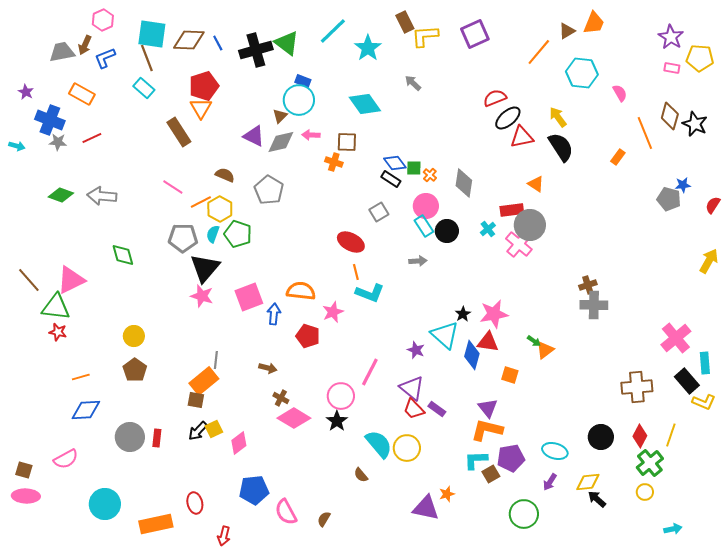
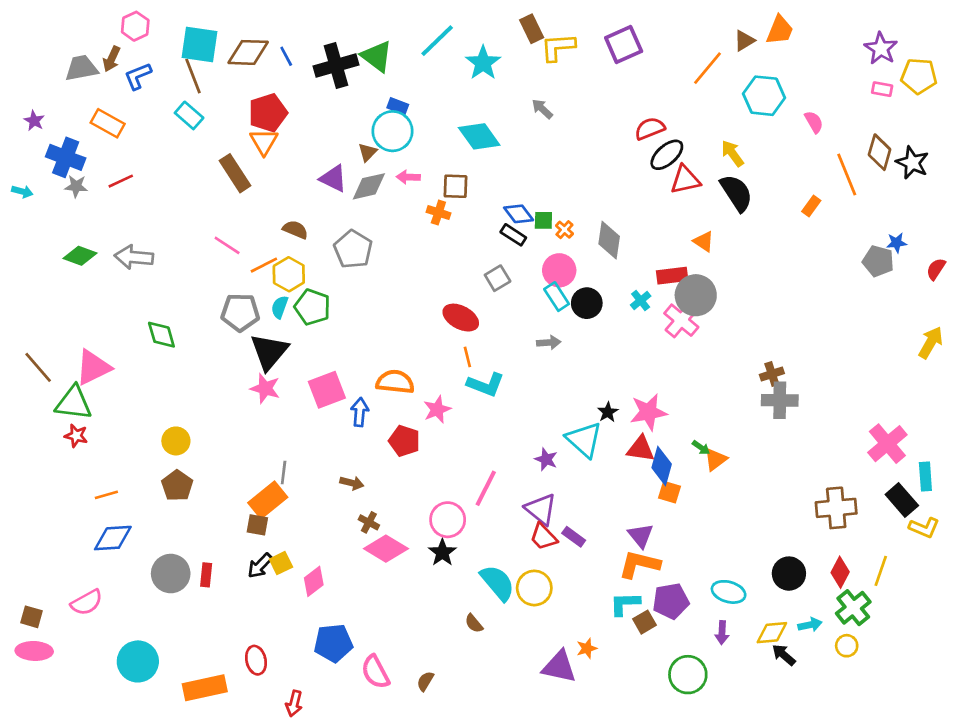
blue diamond: (472, 355) -> (662, 466), moved
purple arrow: (550, 482) -> (722, 633), turned -30
cyan arrow: (673, 529) -> (810, 625), moved

